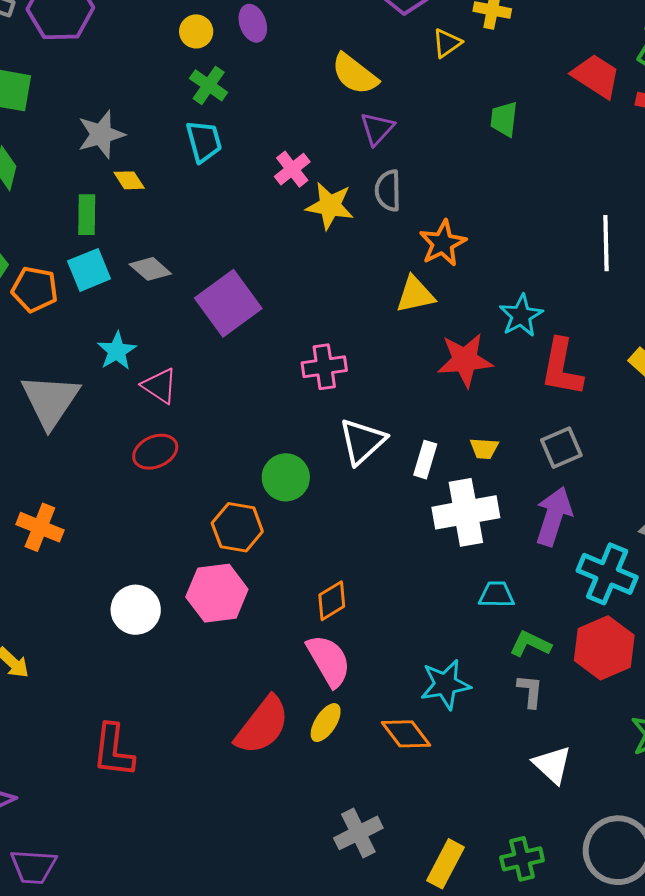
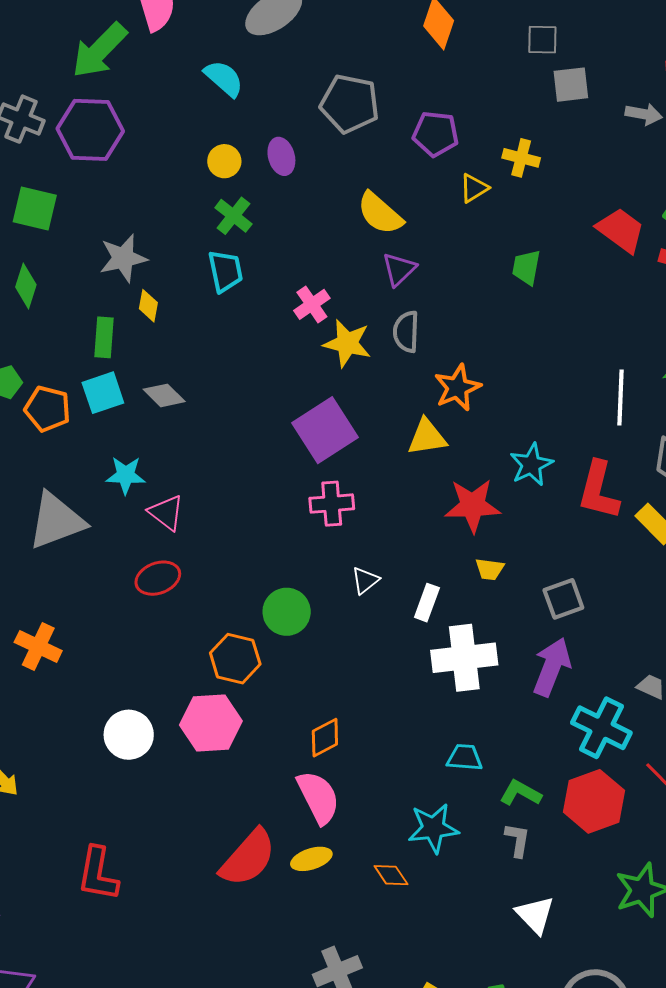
yellow diamond: (129, 180) -> (148, 306), turned 40
purple square: (228, 303) -> (325, 430), moved
cyan star: (117, 351) -> (126, 475), turned 30
red L-shape: (562, 367) -> (599, 490), moved
gray triangle: (50, 401) -> (56, 521), turned 32
white triangle: (362, 441) -> (365, 580), size x0.6
yellow trapezoid: (484, 448) -> (490, 569), moved
cyan trapezoid: (496, 595) -> (465, 758), moved
yellow ellipse: (326, 723) -> (311, 859), turned 36
orange diamond: (406, 734) -> (391, 875), size x0.7

